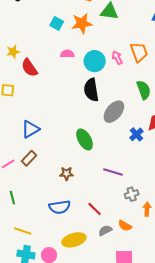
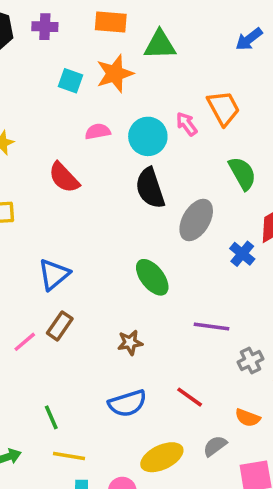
red semicircle: (29, 68) -> (64, 178), moved
green line: (12, 198) -> (51, 417), moved
gray semicircle: (105, 230) -> (215, 446), moved

